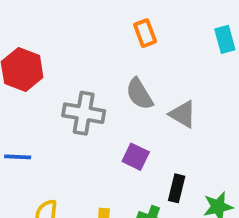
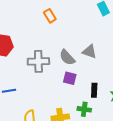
orange rectangle: (145, 33) -> (50, 16), moved
gray semicircle: (139, 94) -> (67, 57), moved

